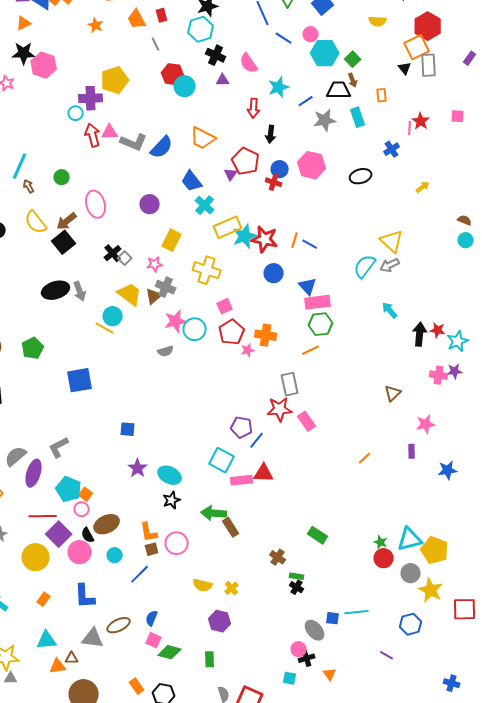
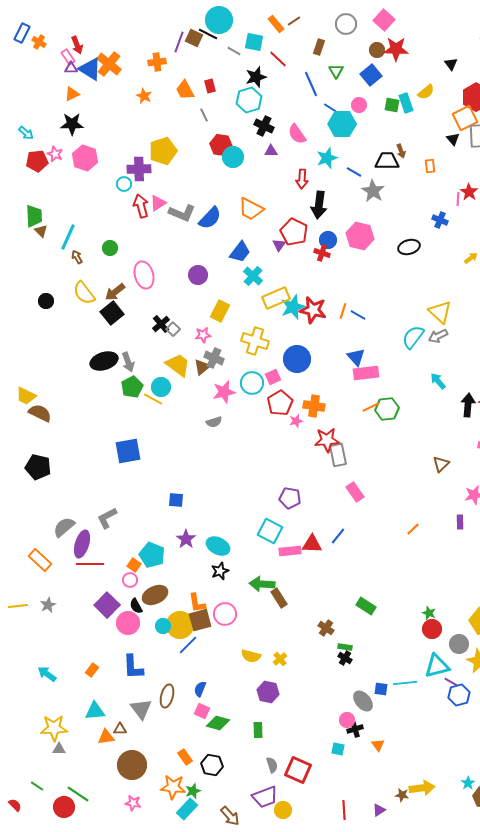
yellow semicircle: (378, 21) -> (426, 92), turned -42
cyan hexagon: (325, 53) -> (342, 124), moved
green square: (353, 59) -> (392, 105), moved, turned -35
pink hexagon: (44, 65) -> (85, 158), moved
blue line: (306, 101) -> (354, 172), turned 63
cyan rectangle: (358, 117) -> (406, 103), moved
gray star: (325, 120) -> (373, 191), turned -30
pink triangle: (110, 132) -> (158, 203), turned -30
black arrow: (271, 134) -> (319, 205), size x1.5
blue cross: (392, 149) -> (440, 220), turned -35
blue trapezoid: (192, 181) -> (240, 252), turned -105
blue circle: (274, 273) -> (297, 359), moved, size x1.4
green hexagon: (321, 324) -> (387, 409), moved
cyan circle: (195, 329) -> (252, 383), moved
green pentagon: (33, 348) -> (132, 387), moved
orange line: (311, 350) -> (371, 407), moved
red star: (280, 409) -> (327, 440), moved
blue line: (257, 440) -> (338, 536), moved
cyan pentagon: (69, 489) -> (152, 555), moved
red line: (43, 516) -> (90, 564), moved
cyan triangle: (410, 539) -> (437, 666), moved
brown square: (152, 549) -> (200, 620), size x1.6
yellow circle: (36, 557) -> (180, 625), moved
brown ellipse: (119, 625) -> (167, 696), turned -50
gray triangle: (93, 638) -> (141, 709), turned 45
purple line: (387, 655) -> (451, 682), moved

